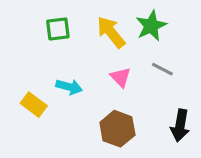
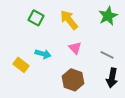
green star: (151, 26) -> (108, 16), moved
green square: (58, 29) -> (36, 18), turned 35
gray line: (162, 69) -> (107, 55), moved

